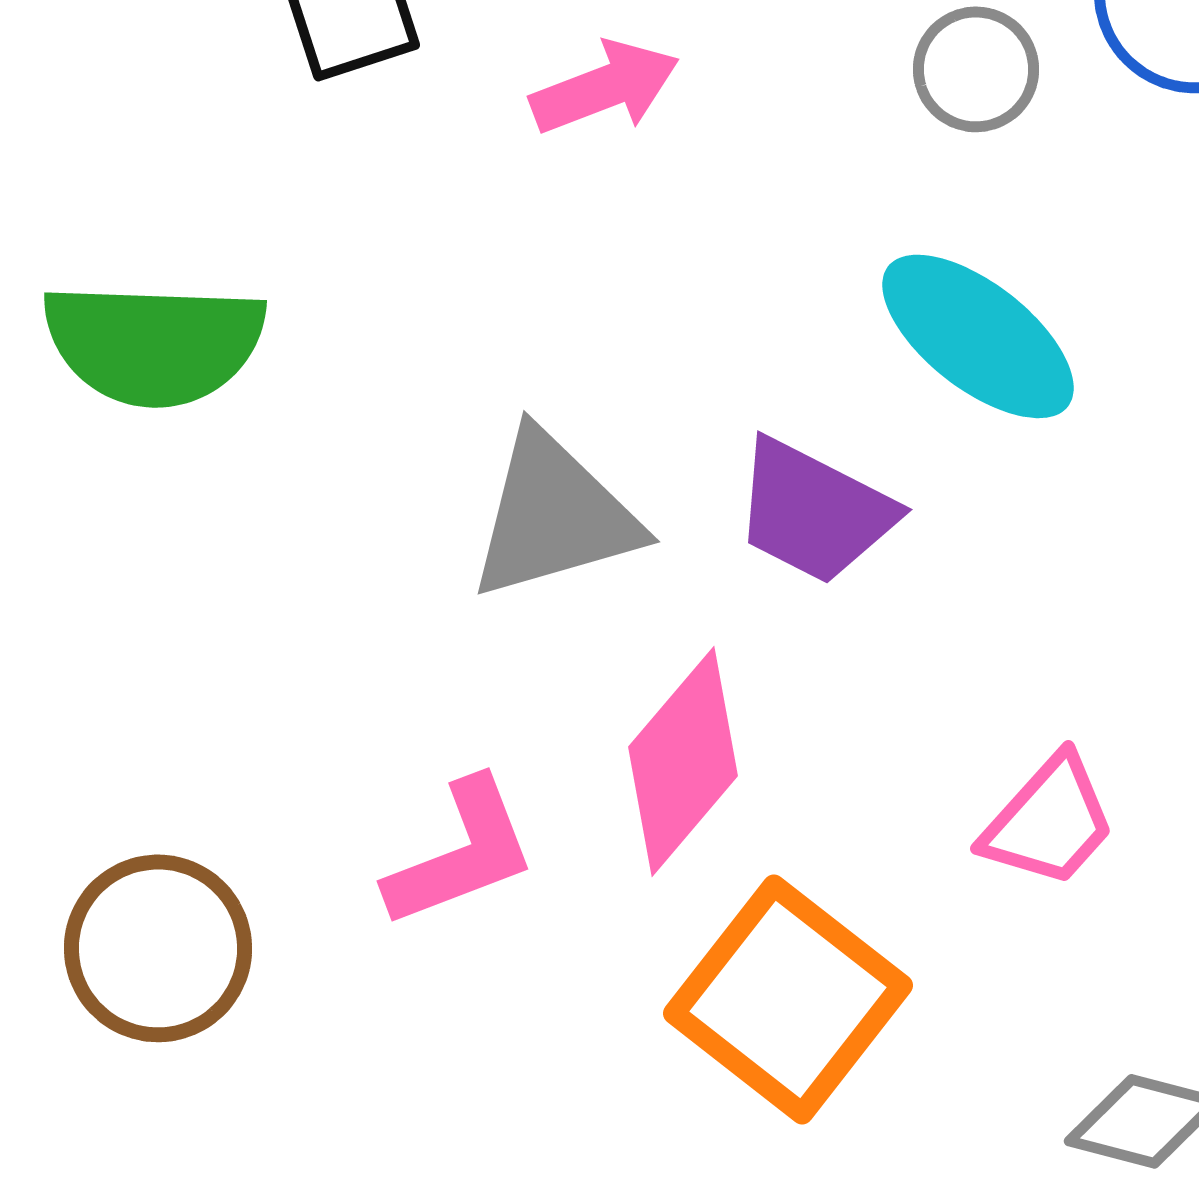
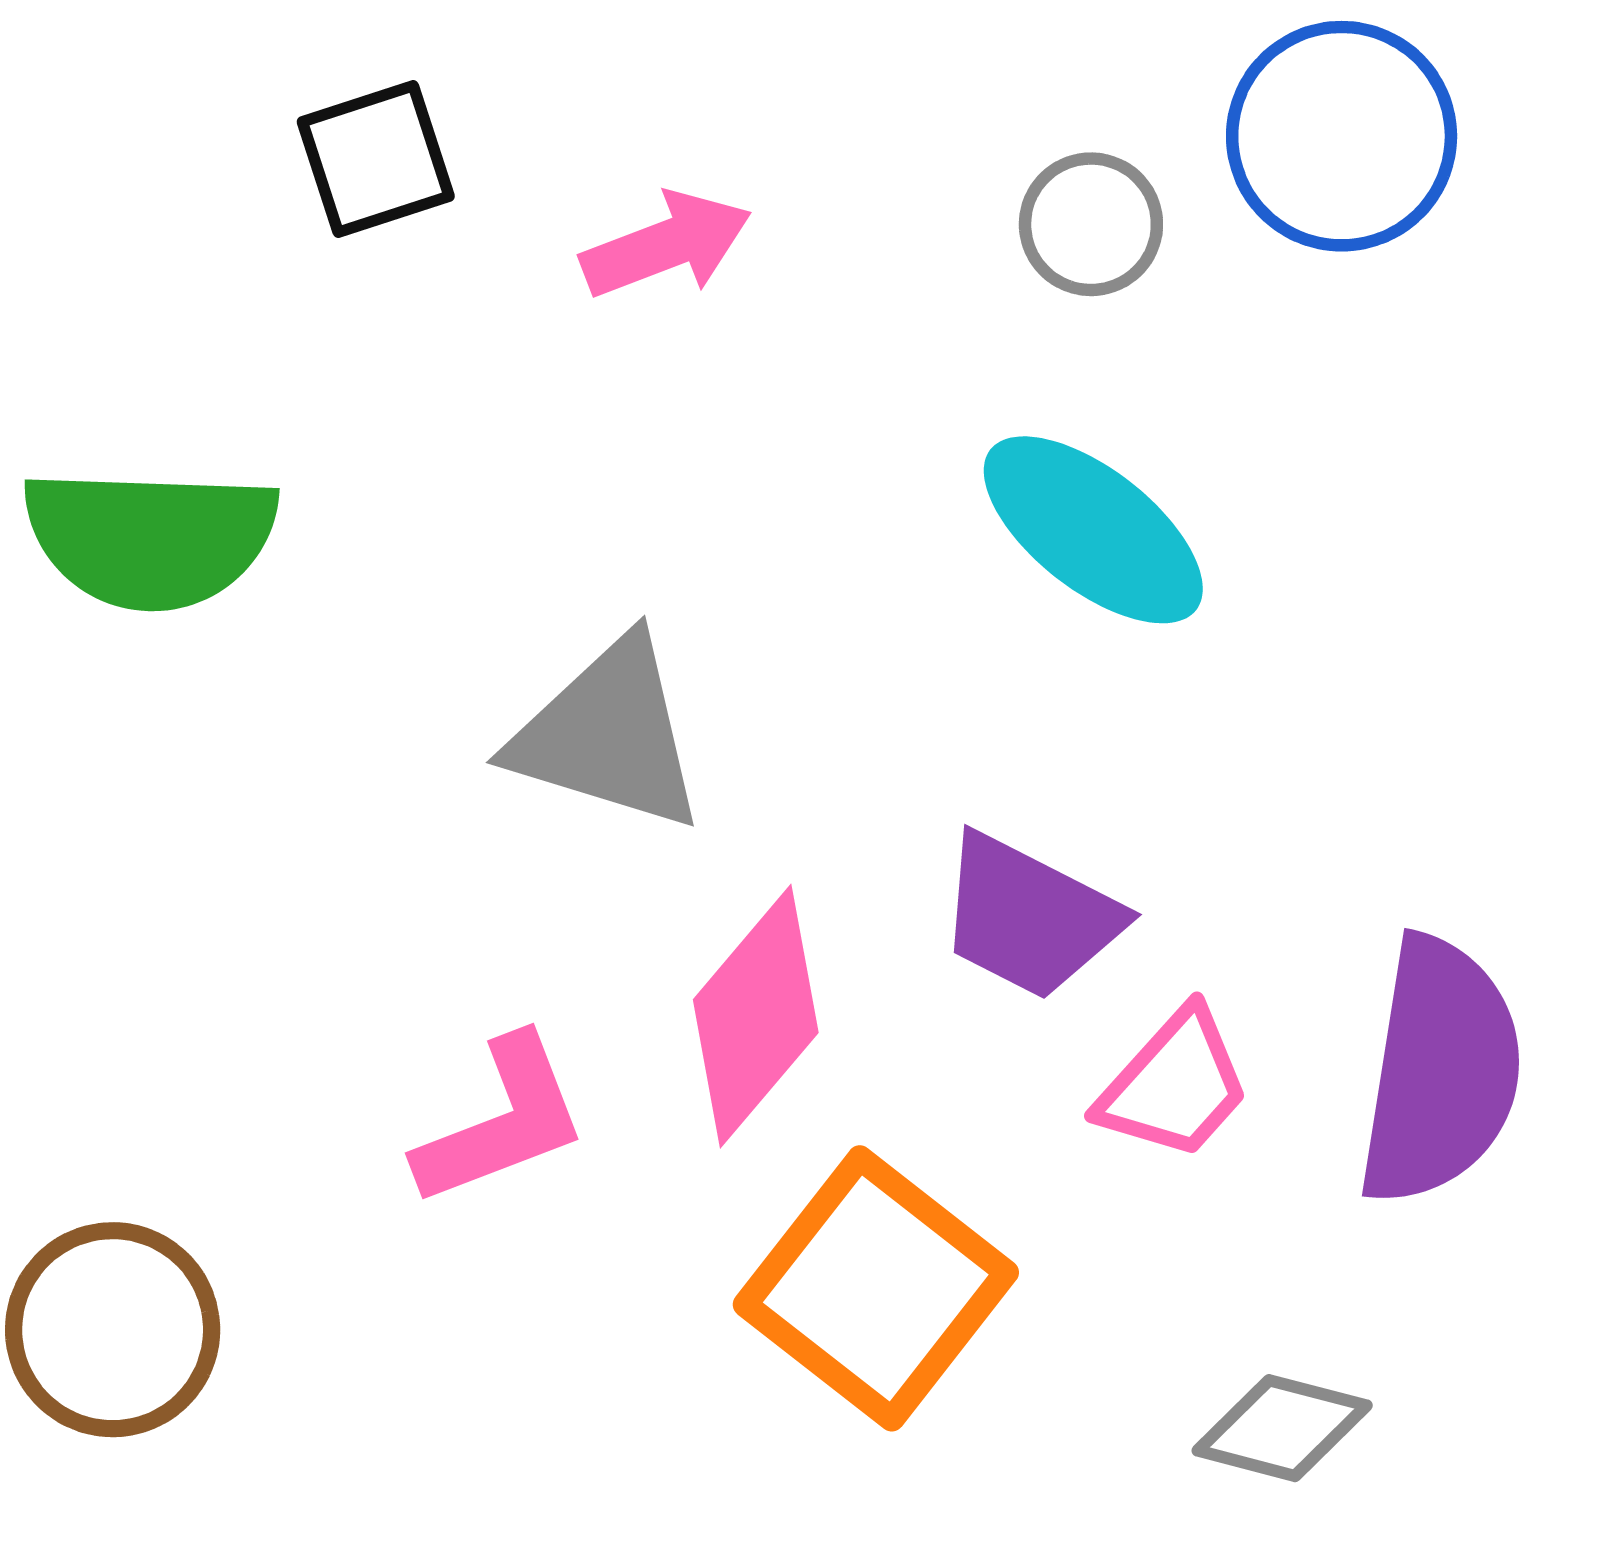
purple trapezoid: (814, 511) -> (1029, 917), moved
gray triangle: (554, 515) -> (608, 735), turned 33
brown circle: (158, 948) -> (113, 1330), moved

